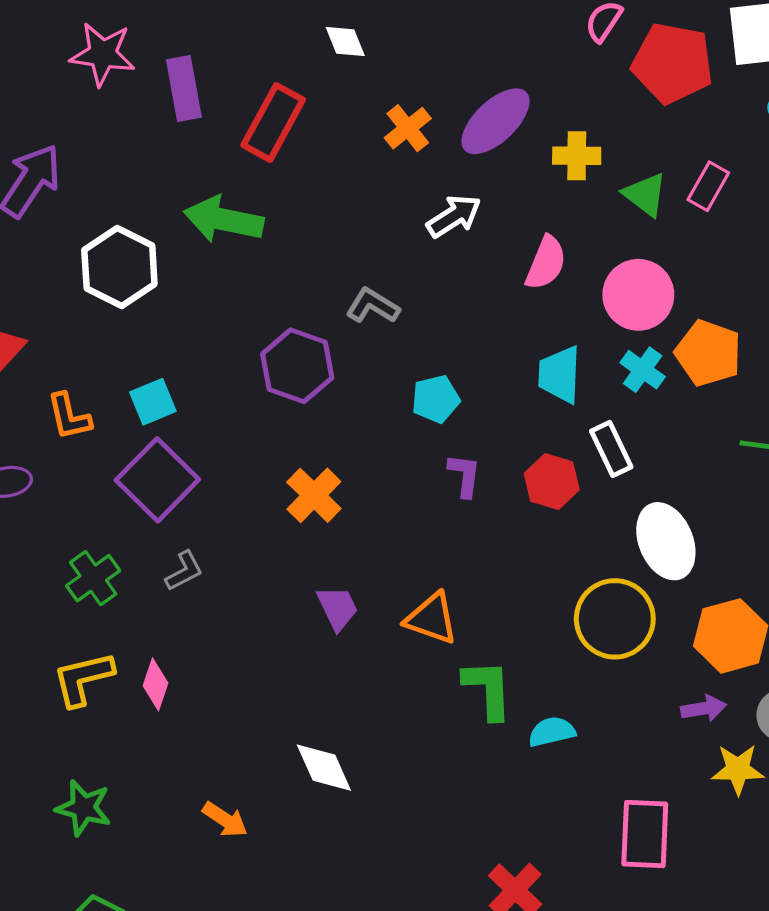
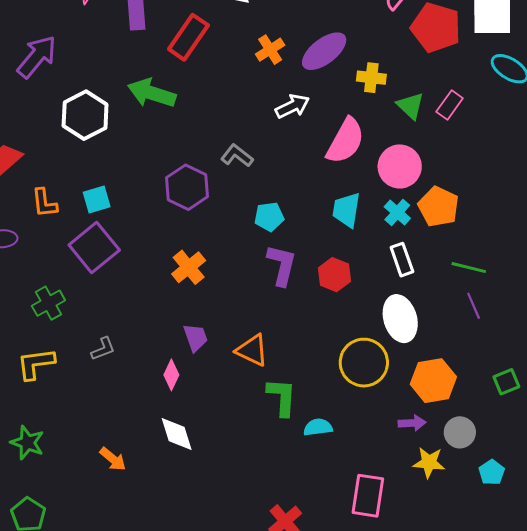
pink semicircle: (546, 263) -> (345, 141), size x1.4
white rectangle: (611, 449) -> (402, 260), moved
purple L-shape: (464, 475) -> (282, 265), size x1.5
gray L-shape: (184, 571) -> (103, 349), moved
pink diamond: (156, 684) -> (171, 375), moved

